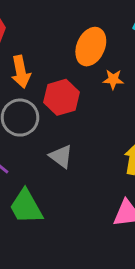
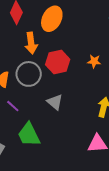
orange ellipse: (91, 47) -> (52, 19), moved
orange star: (113, 79) -> (94, 61), moved

